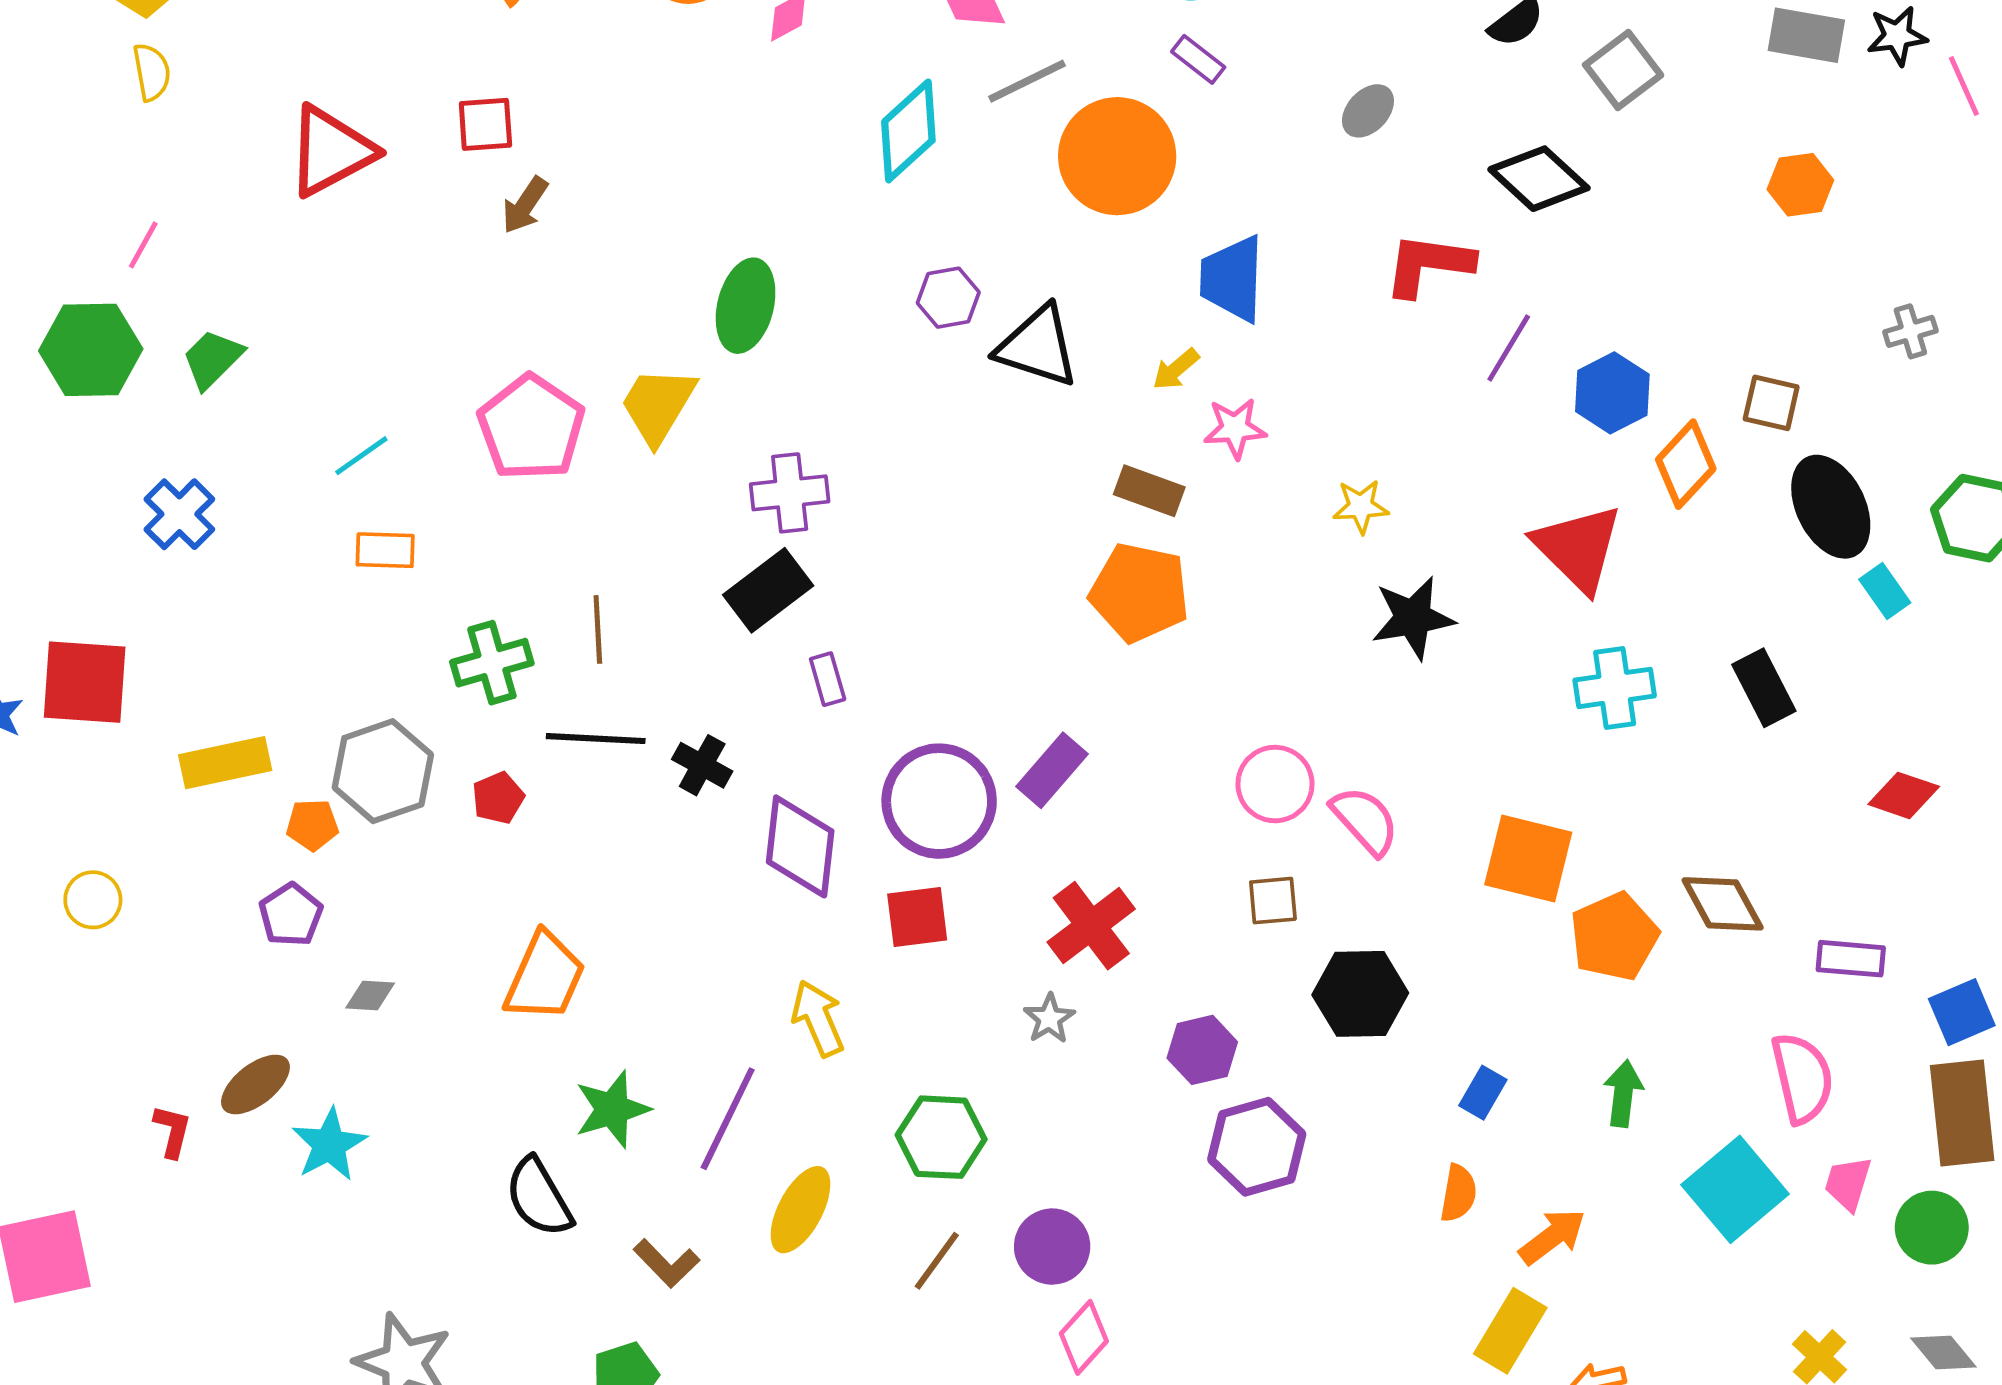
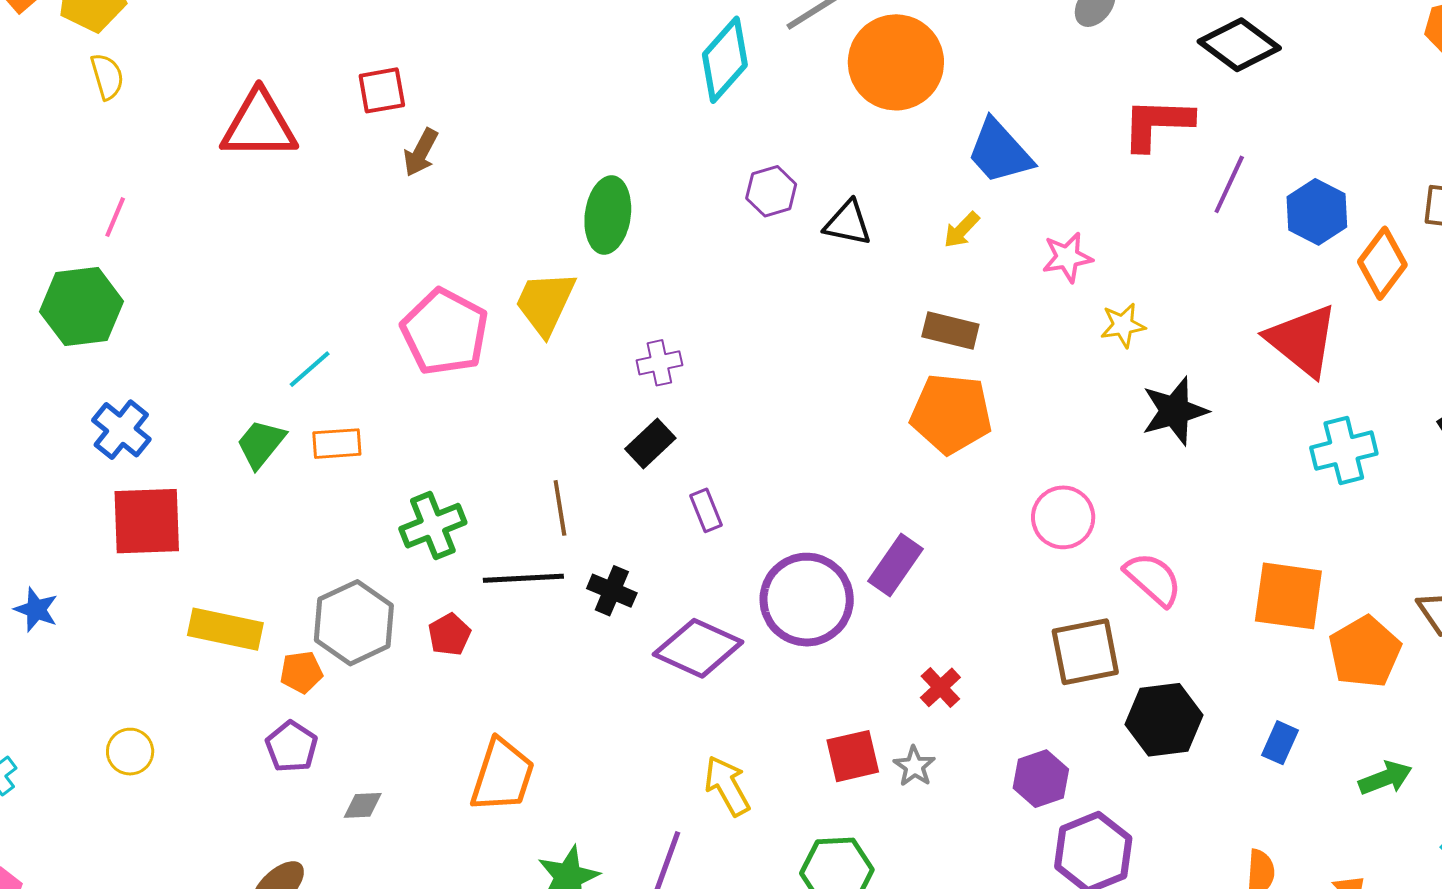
red triangle: (331, 151) -> (259, 125), turned 34
blue trapezoid: (1232, 279) -> (1000, 152), turned -38
black triangle: (1038, 346) -> (848, 223), size x0.7
green trapezoid: (212, 359) -> (261, 444), moved
pink star: (1235, 428) -> (1067, 257), moved
purple cross: (790, 493) -> (659, 363), size x0.7
blue cross: (179, 514) -> (121, 430), moved
black rectangle: (768, 590) -> (650, 443), size x0.7
brown line: (598, 629) -> (560, 508), moved
red square: (85, 682) -> (147, 521), moved
yellow rectangle: (225, 763) -> (225, 629), turned 30
pink circle: (1275, 784) -> (1063, 517), moved
purple diamond: (800, 846) -> (698, 648), turned -66
brown square: (1273, 901) -> (1085, 652), size x1.6
red square: (917, 917) -> (853, 756), moved
red cross: (1091, 926) -> (940, 687), size x0.6
blue rectangle: (1483, 1093) -> (1280, 743), moved
green arrow: (1623, 1093) -> (1385, 778), turned 68

